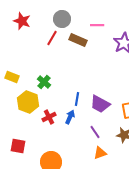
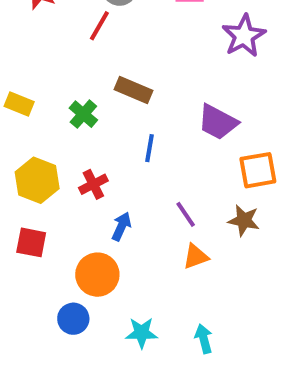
brown rectangle: (78, 40) -> (133, 90), moved
yellow hexagon: (28, 102) -> (37, 180), moved
purple trapezoid: (100, 104) -> (218, 122), moved
blue arrow: (70, 117) -> (121, 226), moved

